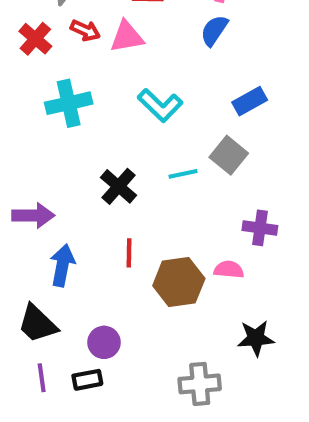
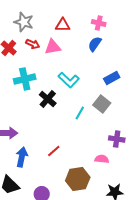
cyan line: (183, 174) -> (80, 113), turned -48
black cross: (119, 186) -> (48, 99), moved
red line: (129, 253) -> (54, 151), turned 48
brown hexagon: (179, 282) -> (78, 179), moved

